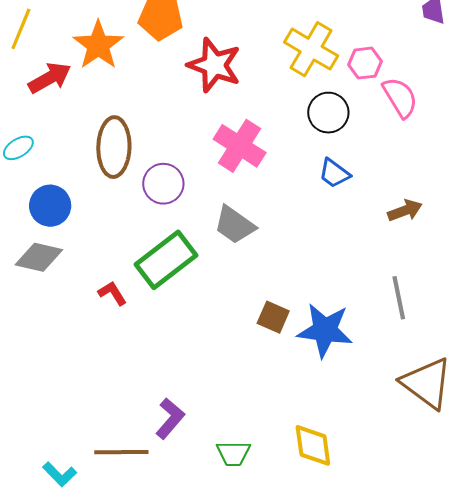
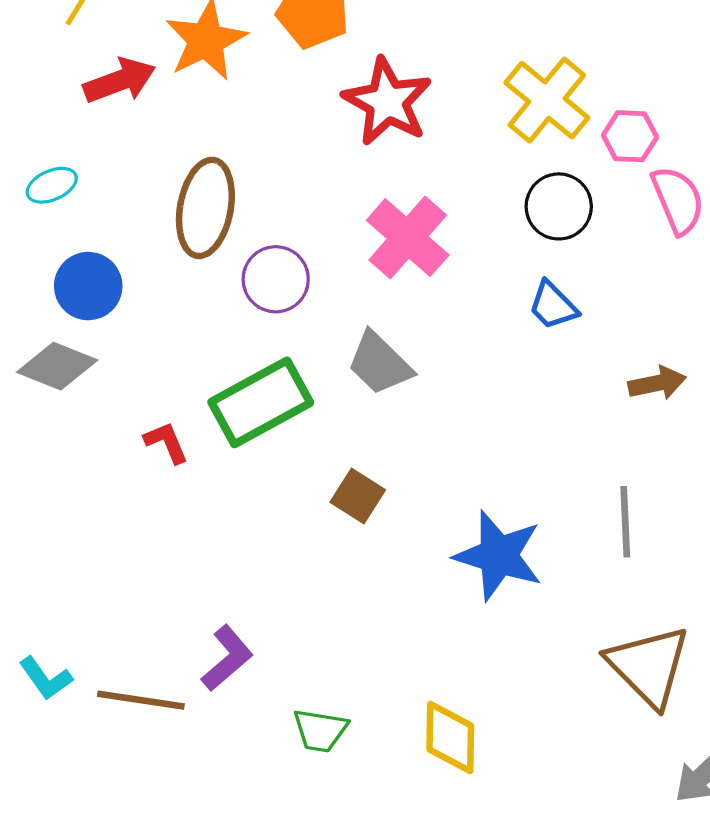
brown square: (273, 317) -> (358, 496), moved
cyan L-shape: (60, 474) -> (46, 678), moved

